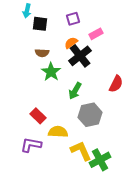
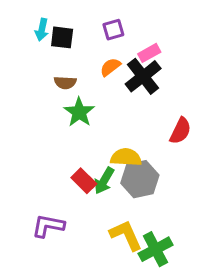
cyan arrow: (27, 11) -> (42, 30), moved
black cross: (80, 56) -> (143, 76), moved
green arrow: (75, 91) -> (104, 181), moved
red rectangle: (38, 116) -> (84, 181), moved
yellow semicircle: (58, 132) -> (126, 157), moved

